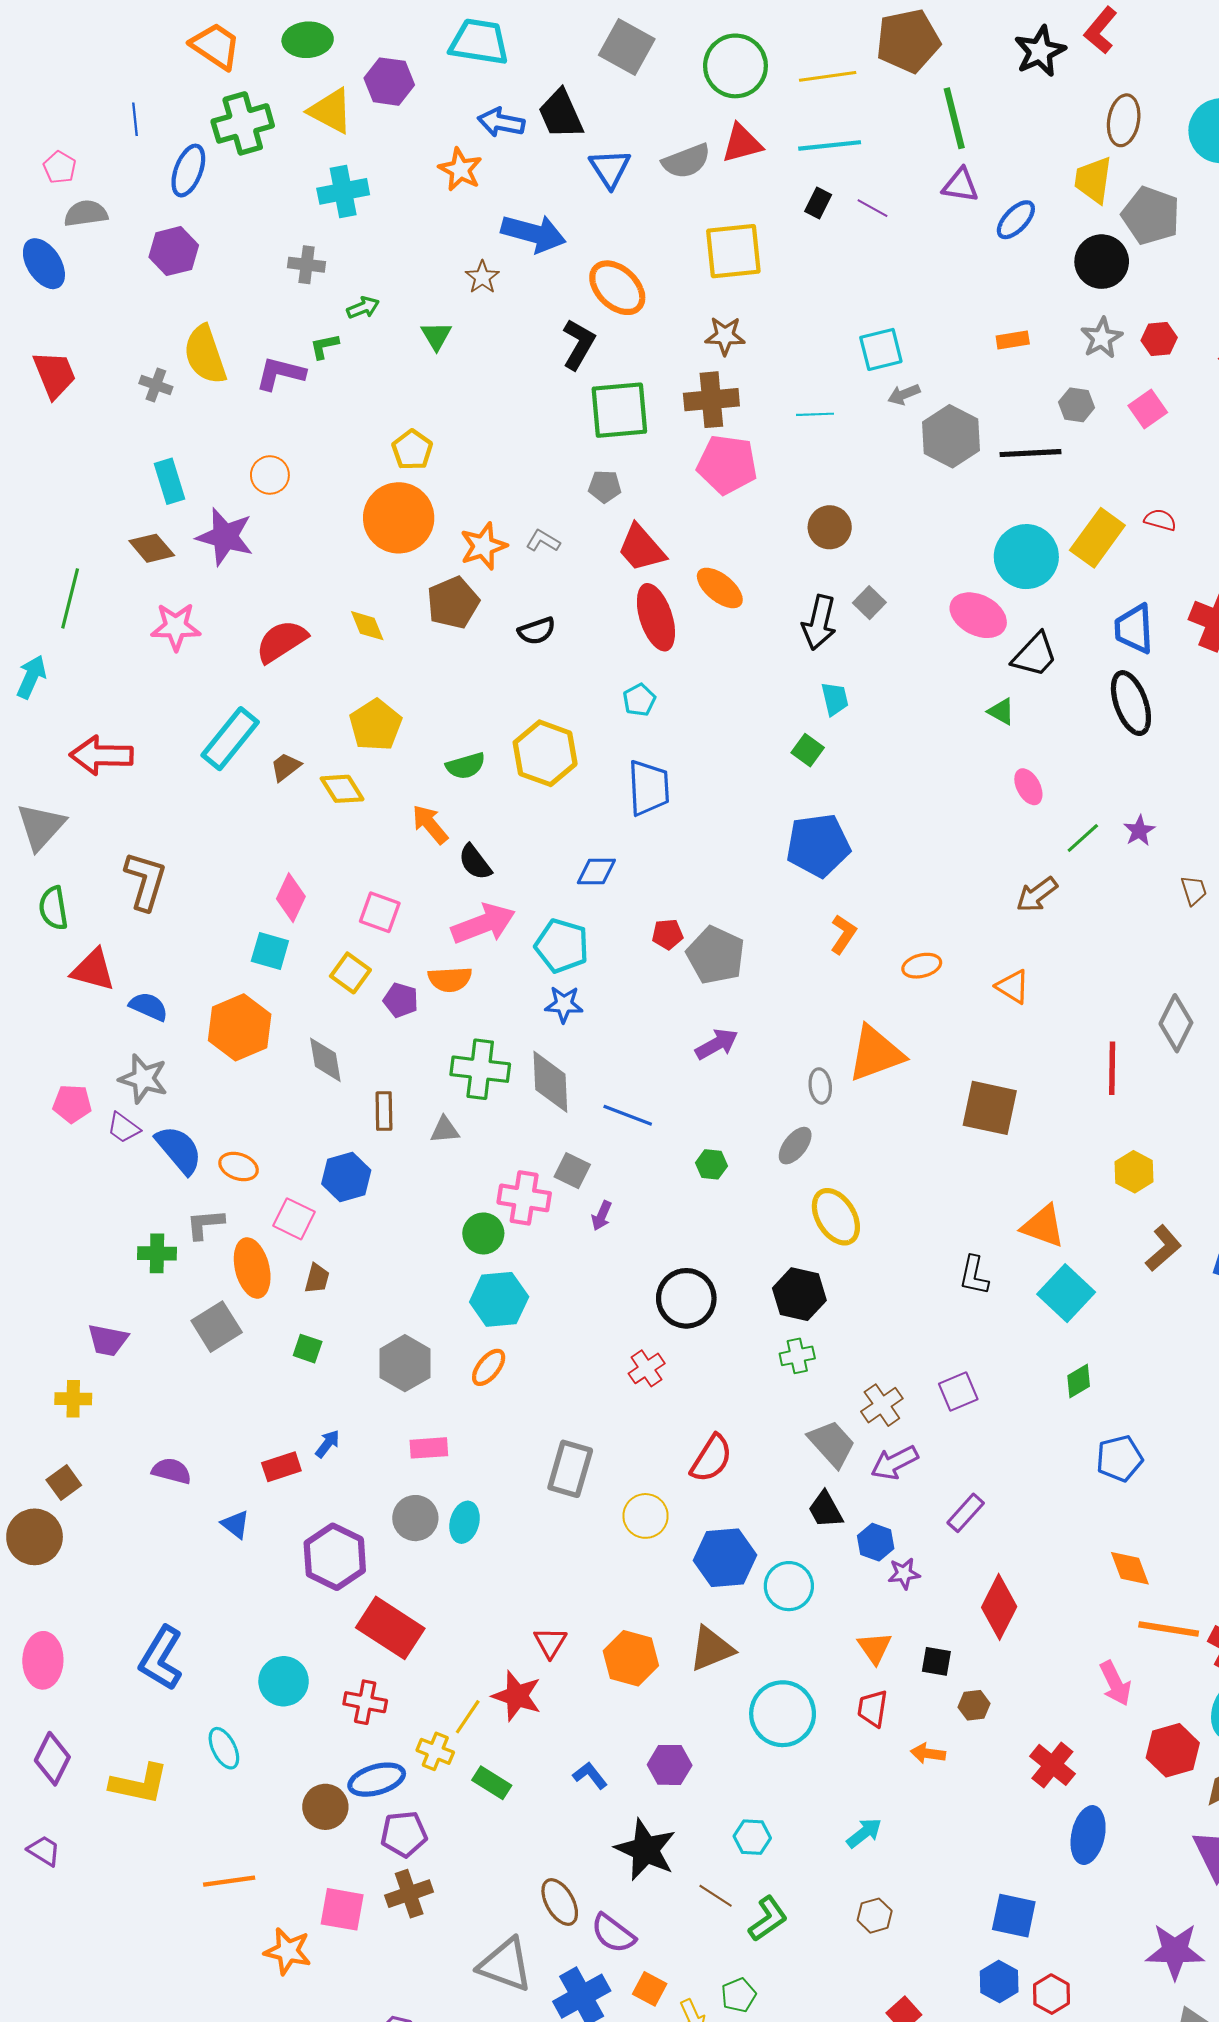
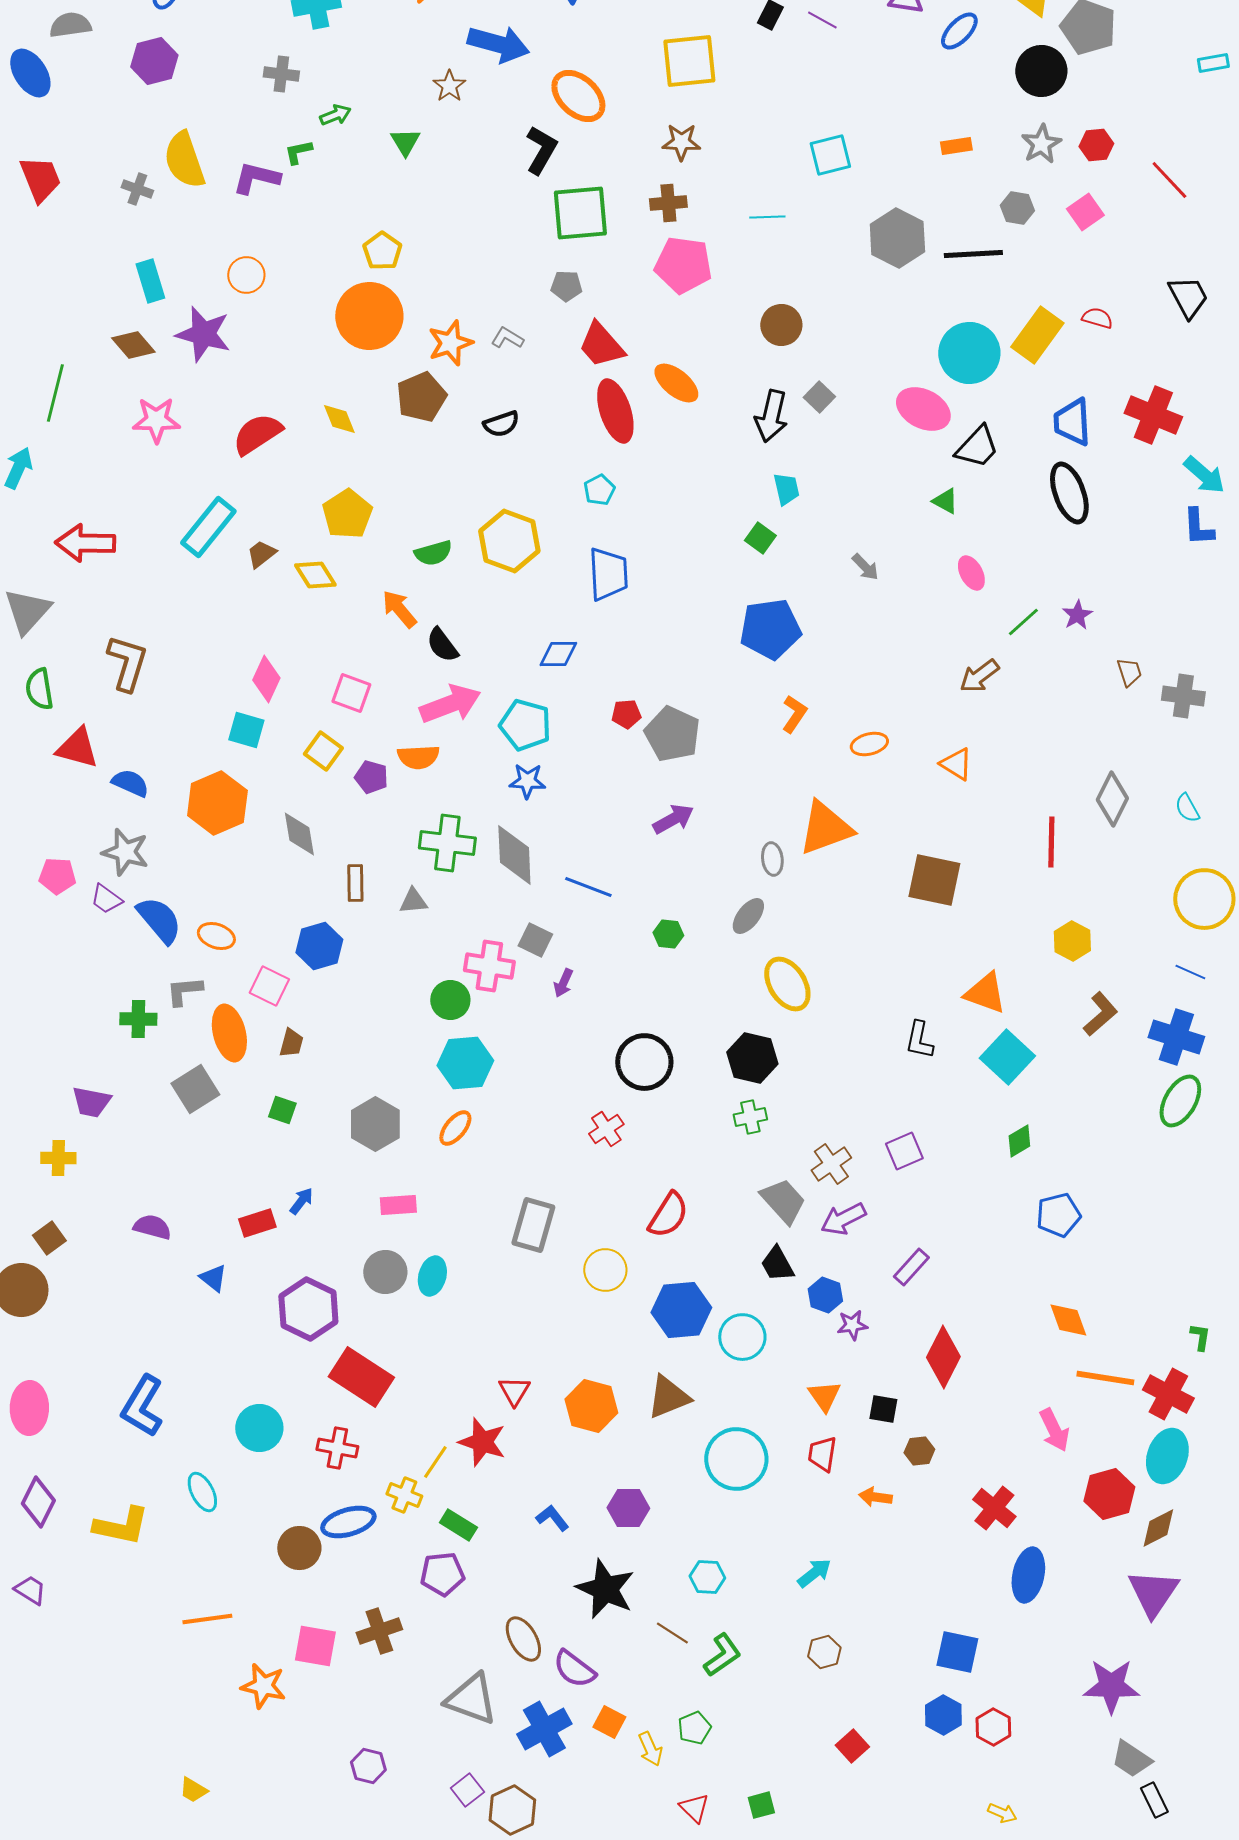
gray arrow: (904, 394) -> (865, 567), moved, turned -112
brown cross: (711, 400) -> (668, 203), size x0.7
purple pentagon: (404, 1834) -> (442, 1574), moved

